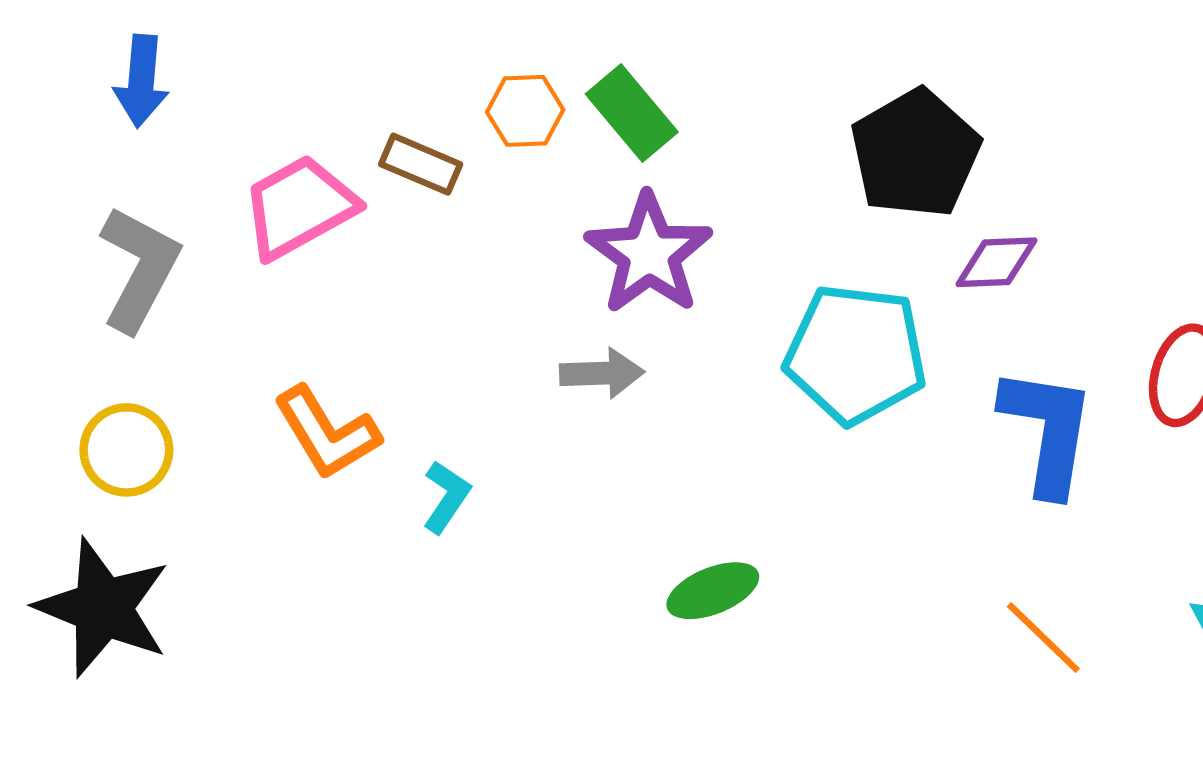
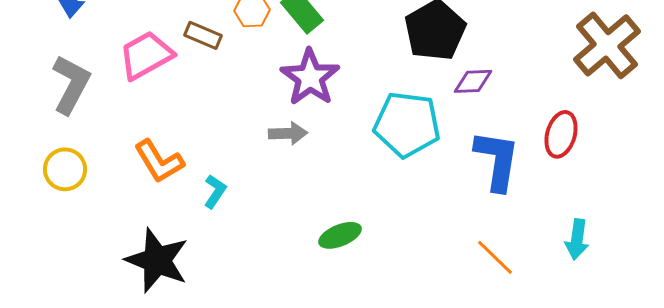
black star: (103, 608) -> (157, 260), moved

